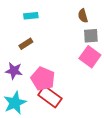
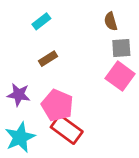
cyan rectangle: (31, 16) -> (41, 21), turned -32
brown rectangle: (26, 44) -> (48, 59), moved

